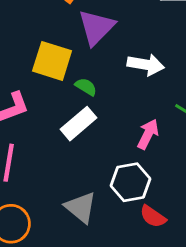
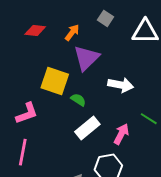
white rectangle: (79, 124) -> (87, 128), moved

